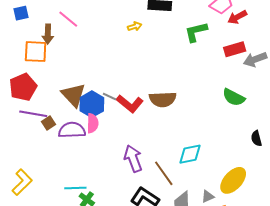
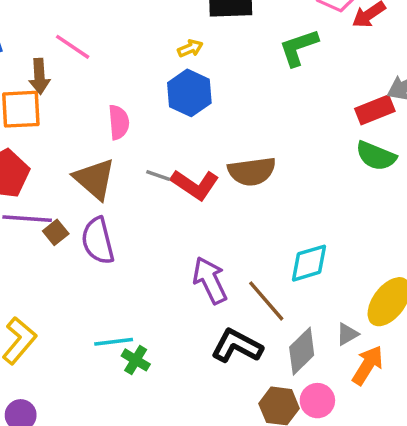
red rectangle: (235, 49) -> (375, 110), moved
blue hexagon: (92, 104) -> (189, 93), moved
pink semicircle: (93, 123) -> (119, 122), moved
purple semicircle: (72, 130) -> (98, 241), turned -96

